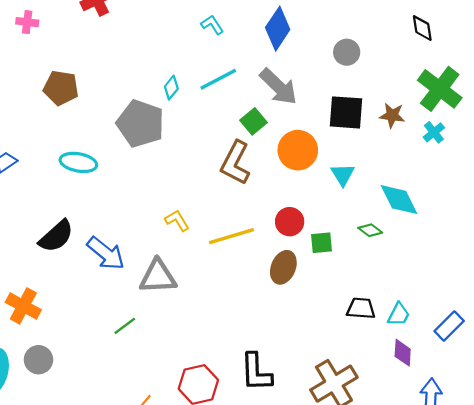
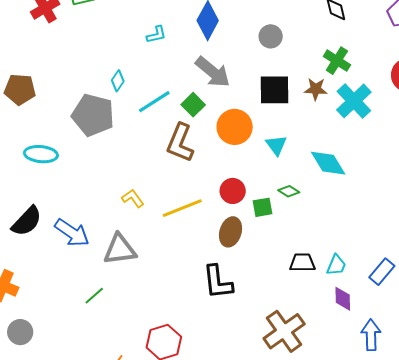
cyan L-shape: (212, 25) -> (156, 35), moved, turned 115
cyan line: (218, 79) -> (154, 102), moved
green cross: (440, 89) -> (337, 61), moved, size x0.7
cyan cross: (434, 132) -> (354, 101), size x1.8
green diamond: (370, 230) -> (289, 191), moved
black L-shape: (256, 372) -> (218, 282), moved

